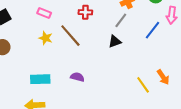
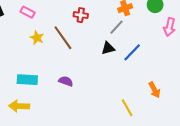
pink rectangle: (44, 13) -> (28, 12), moved
blue line: (153, 30) -> (132, 52), moved
yellow line: (143, 85) -> (127, 108), moved

